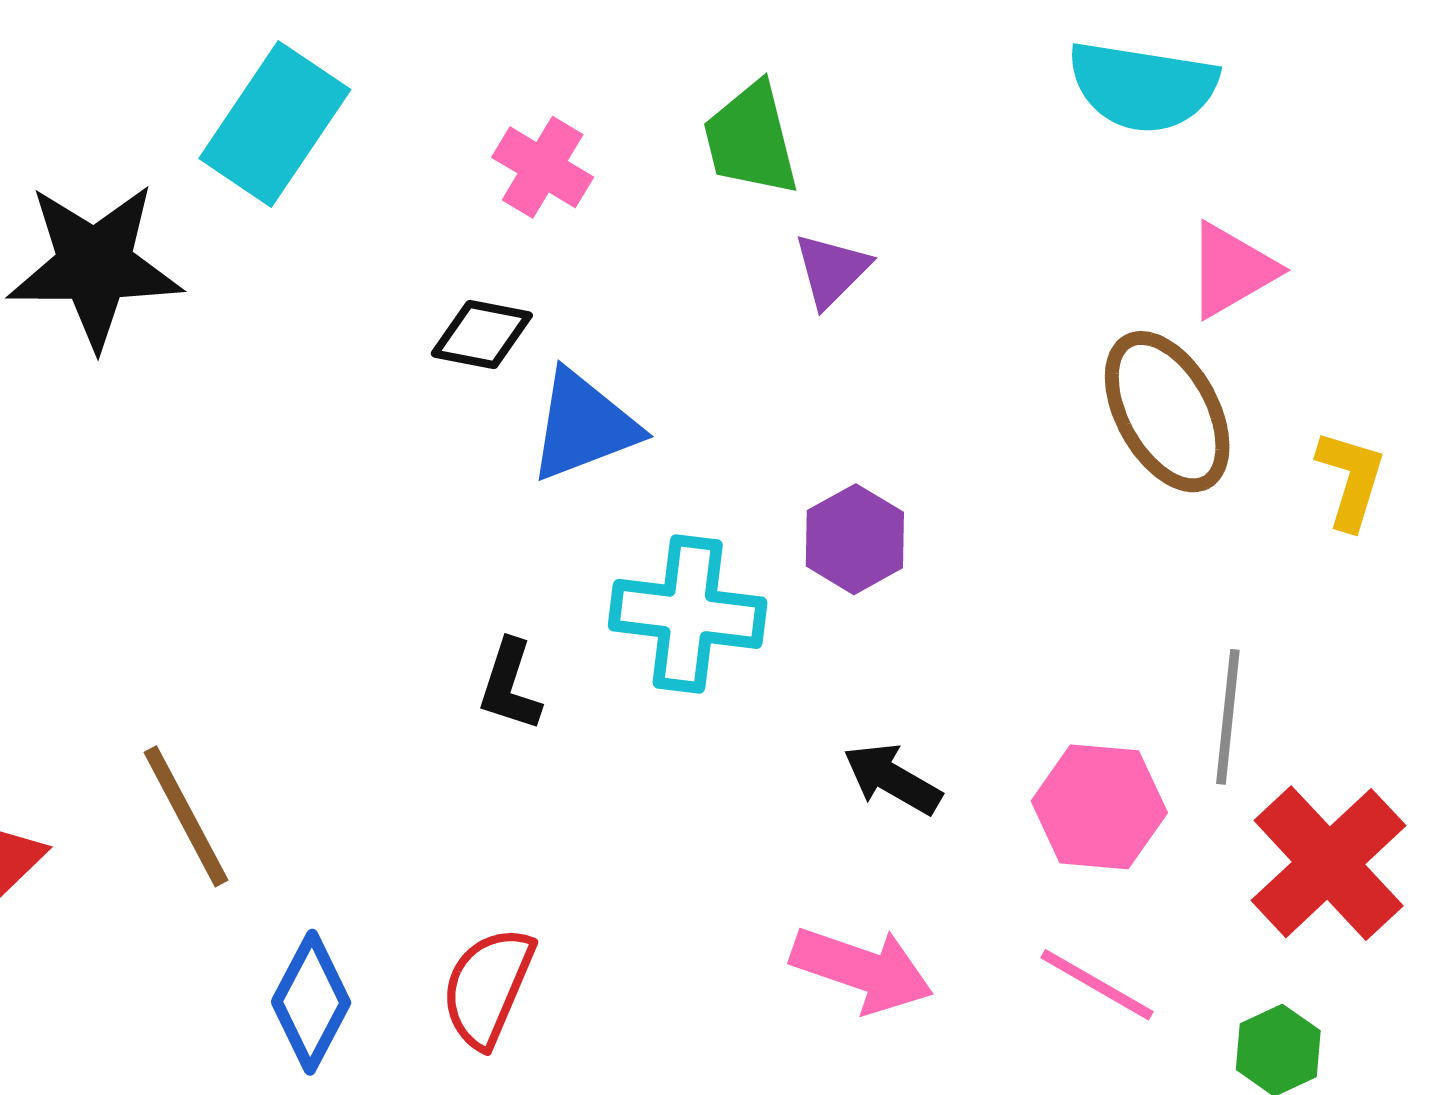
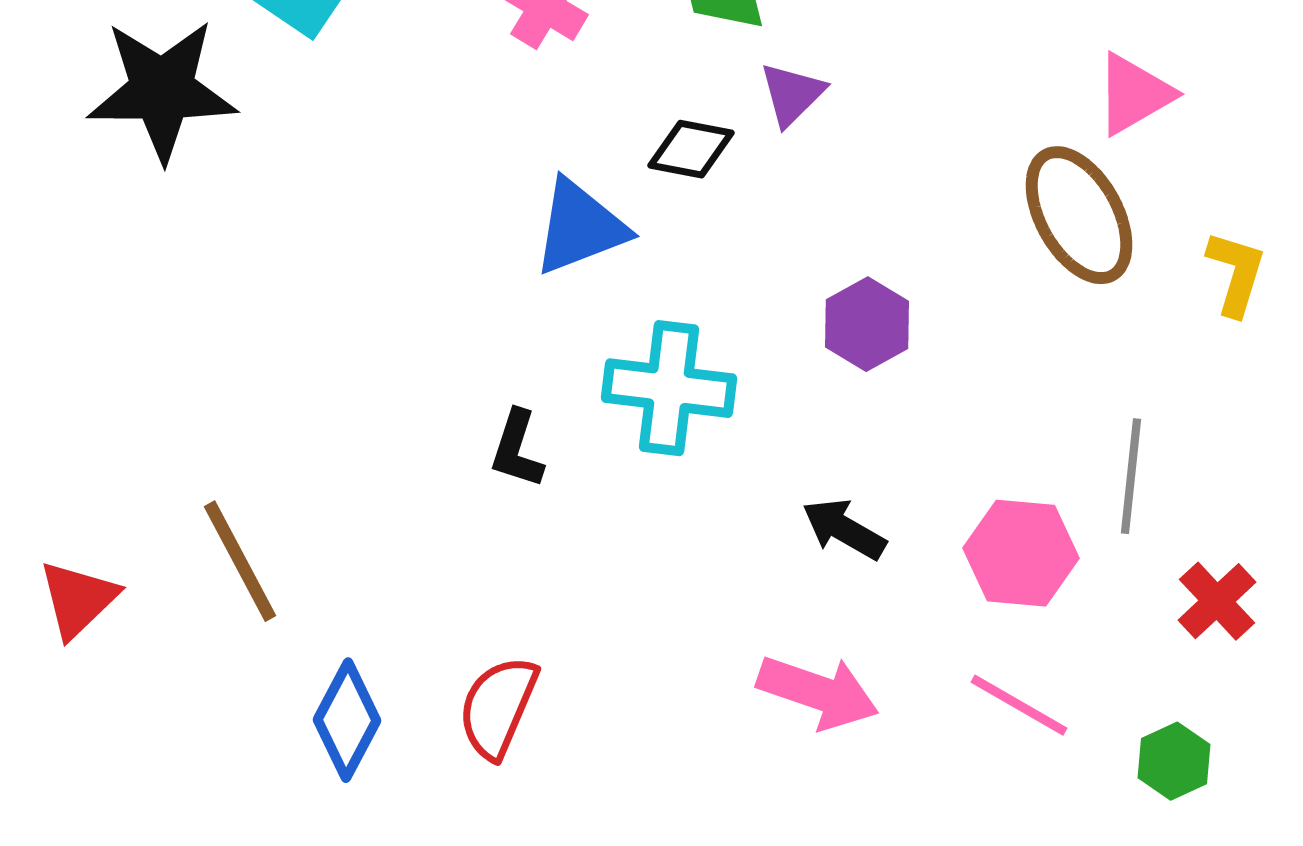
black diamond: (482, 334) -> (691, 149), moved
purple hexagon: (855, 539) -> (867, 324), moved
red cross: (1329, 863) -> (1217, 601), size x0.6

